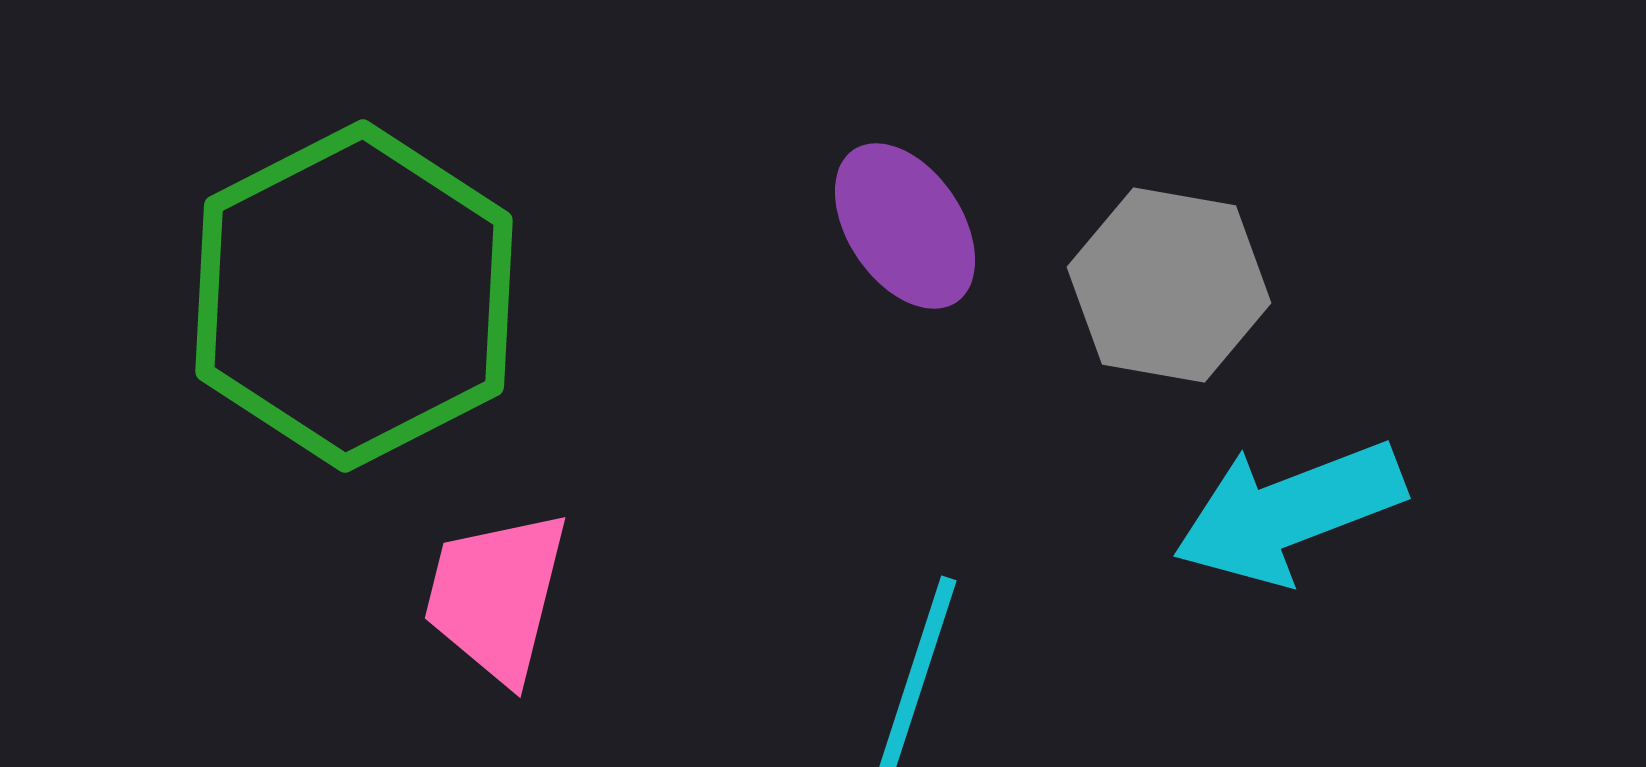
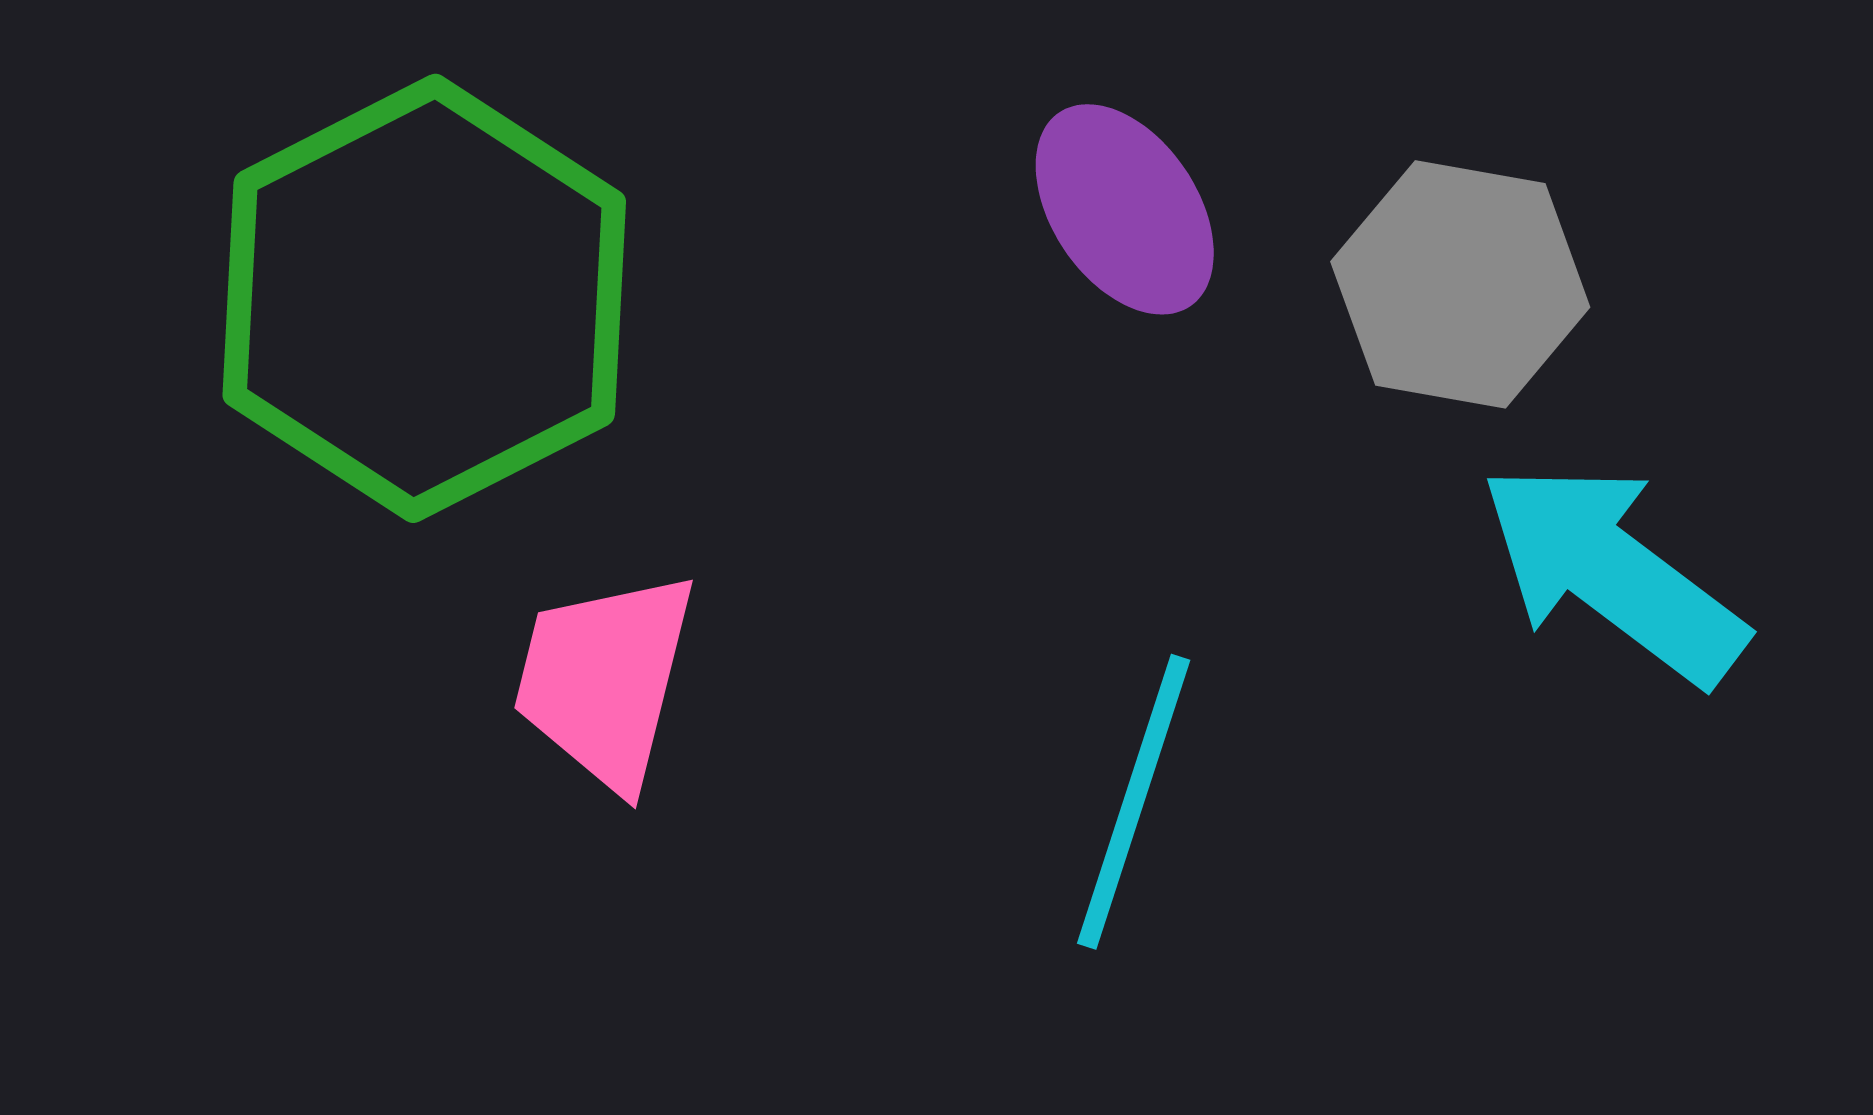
cyan arrow: (1289, 512) -> (1613, 573), turned 58

